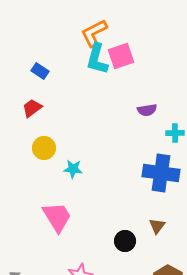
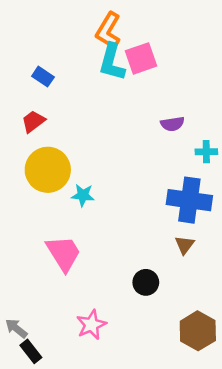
orange L-shape: (94, 33) -> (108, 31), turned -32
yellow circle: (44, 148) -> (48, 170), size x1.6
brown triangle: (157, 226) -> (185, 245), moved

